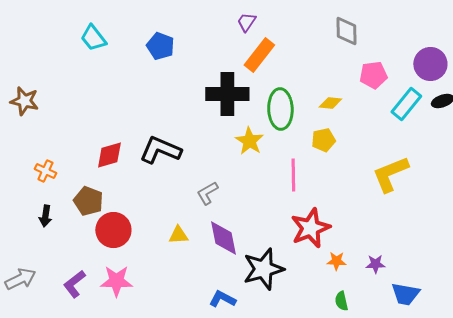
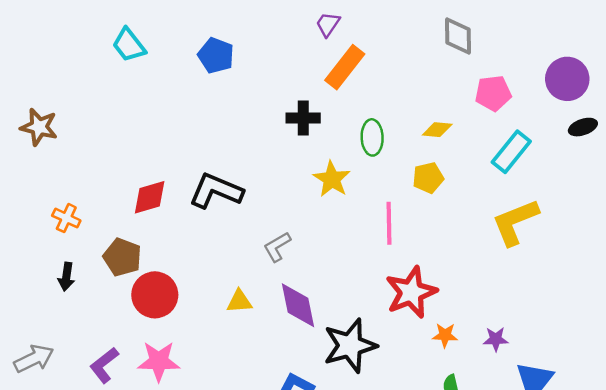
black cross: (227, 94) -> (303, 118), size x0.6
cyan rectangle: (406, 104) -> (511, 152), moved
green ellipse: (280, 109) -> (372, 137), size x0.7

